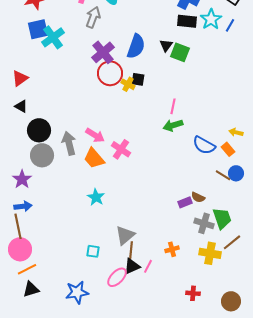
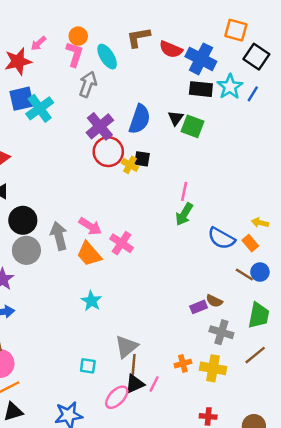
green arrow: (173, 125) -> (184, 214), turned -42
green trapezoid: (222, 218) -> (259, 315), moved, turned 30
yellow cross: (210, 253) -> (213, 368), moved

